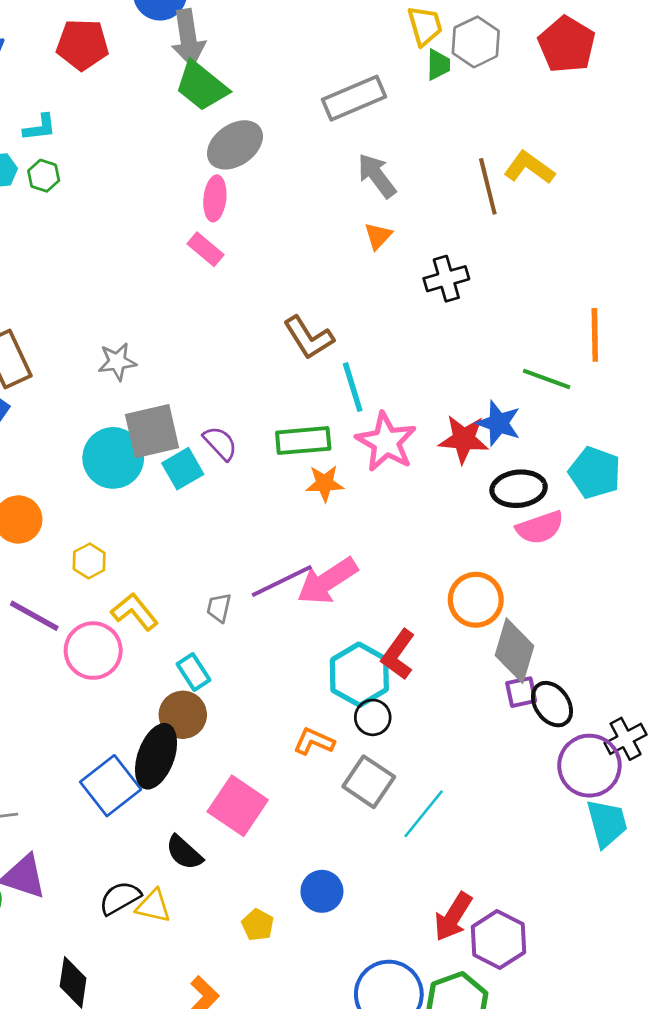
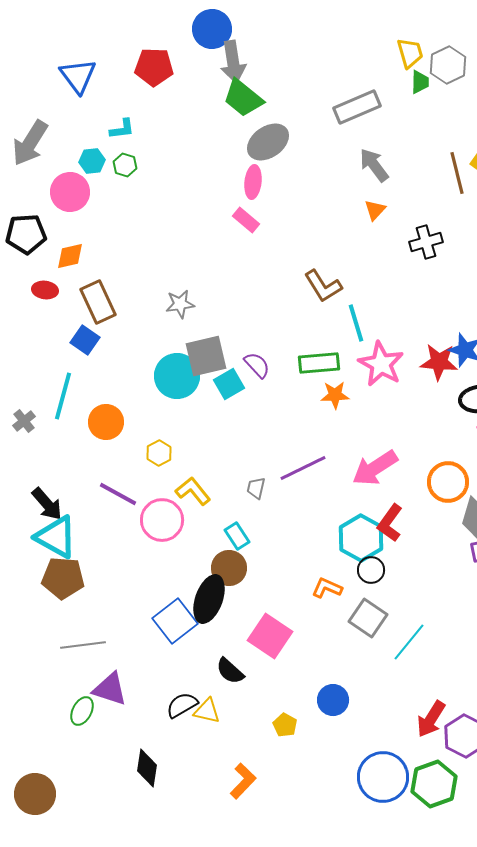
pink arrow: (327, 581) -> (375, 468), moved

